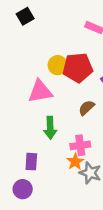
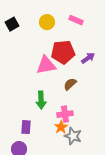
black square: (25, 16) -> (12, 24), moved
yellow circle: (58, 65) -> (47, 22), moved
pink triangle: (40, 91) -> (46, 65), moved

